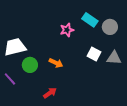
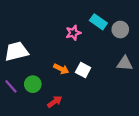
white square: (94, 54) -> (83, 70), moved
green circle: (30, 65) -> (33, 84), moved

